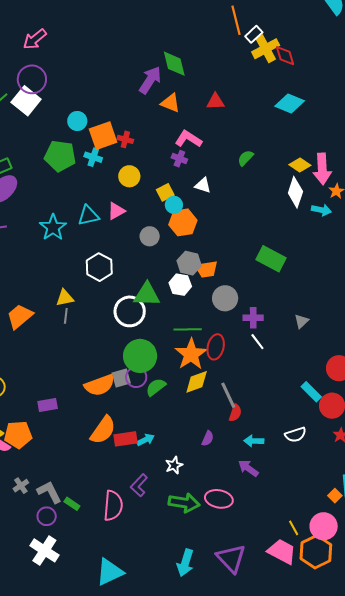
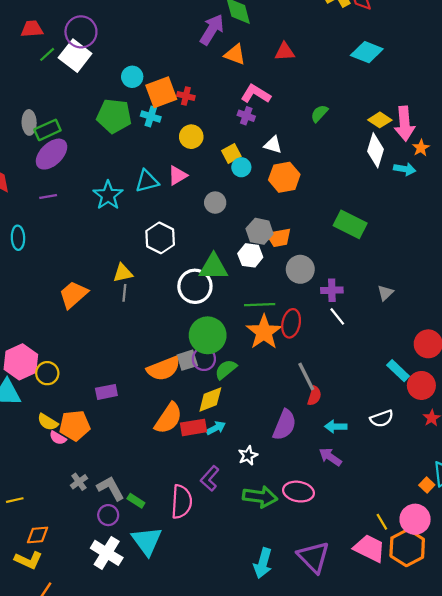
orange hexagon: (183, 222) -> (284, 177), moved
yellow diamond: (197, 382) -> (210, 399), moved
purple semicircle: (208, 438) -> (284, 425), size x1.8
cyan triangle: (110, 572) -> (147, 541), moved, turned -40

